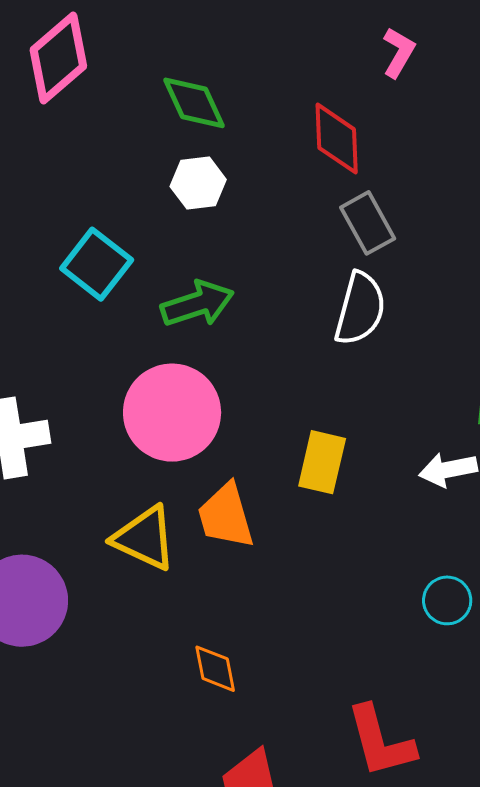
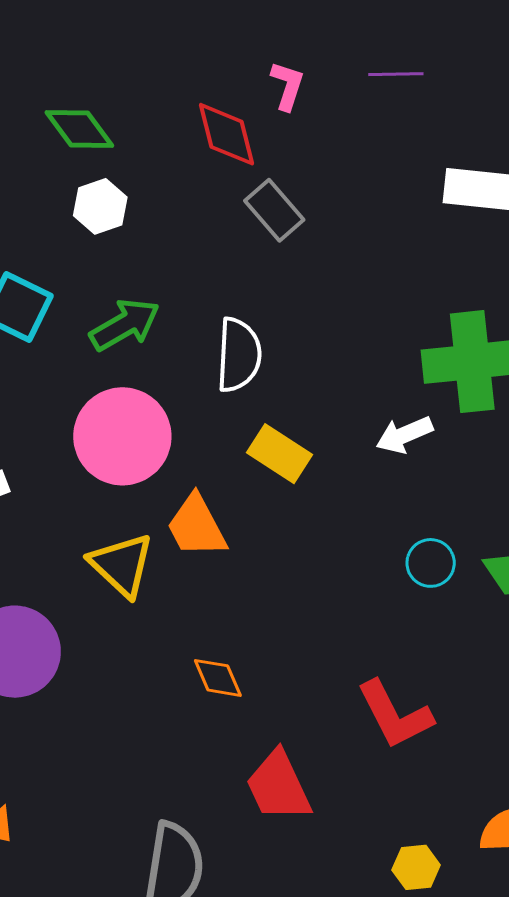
pink L-shape: (399, 52) -> (287, 86), moved
white semicircle: (360, 309) -> (239, 355), moved
yellow rectangle: (322, 462) -> (280, 454), turned -58
yellow triangle: (144, 538) -> (122, 565), turned 30

